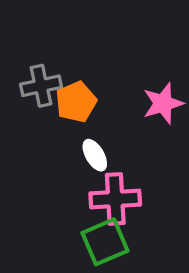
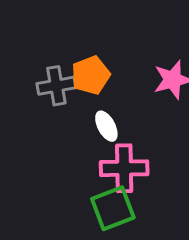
gray cross: (41, 86) -> (56, 86), moved

